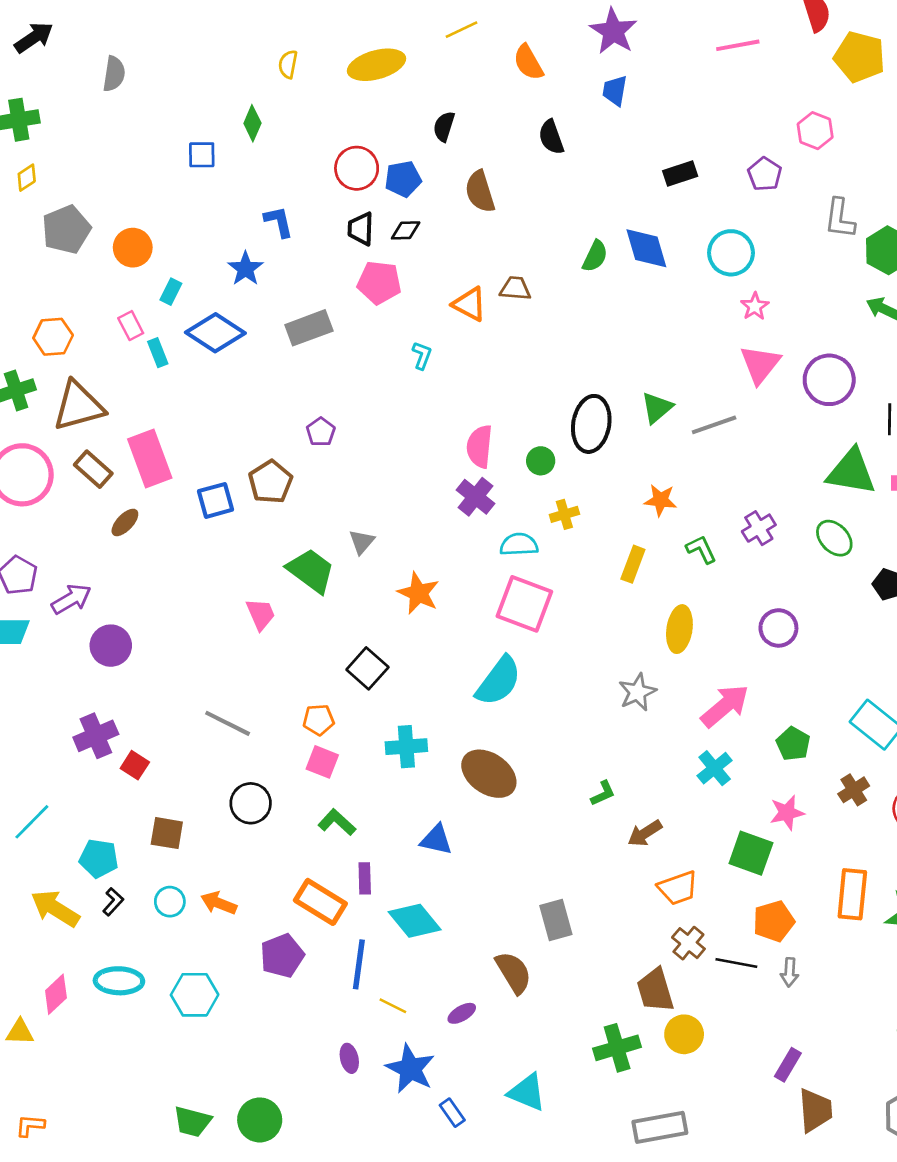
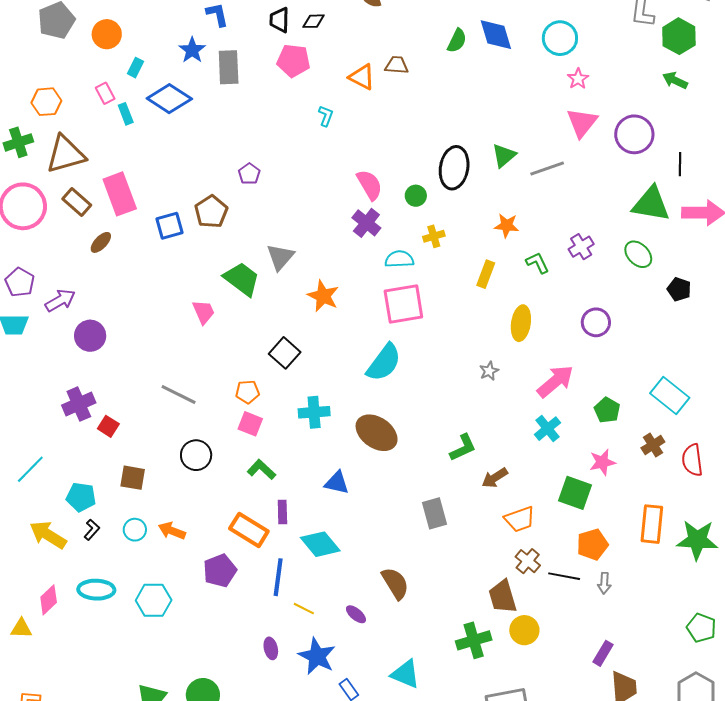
gray rectangle: (309, 328) -> (229, 67), moved, turned -72
pink semicircle: (480, 446) -> (369, 185), turned 144
gray triangle: (362, 542) -> (280, 257), size x1.4
pink square: (524, 604) -> (403, 304), turned -30
gray star: (637, 692) -> (489, 371), size x0.7
green L-shape: (603, 793) -> (463, 448), size x1.4
gray rectangle: (556, 920) -> (435, 513), moved
purple ellipse: (462, 1013) -> (356, 614), turned 70

